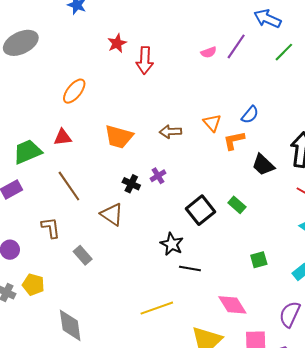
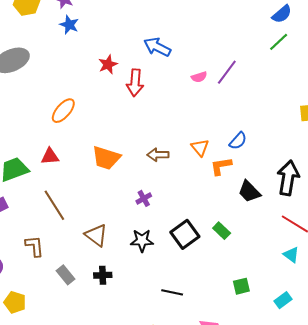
blue arrow: (267, 19) -> (157, 47), moved
green line: (284, 52) -> (279, 42), moved
black cross: (131, 184) -> (103, 275), moved, turned -30
black star: (172, 244) -> (142, 241), moved, turned -30

